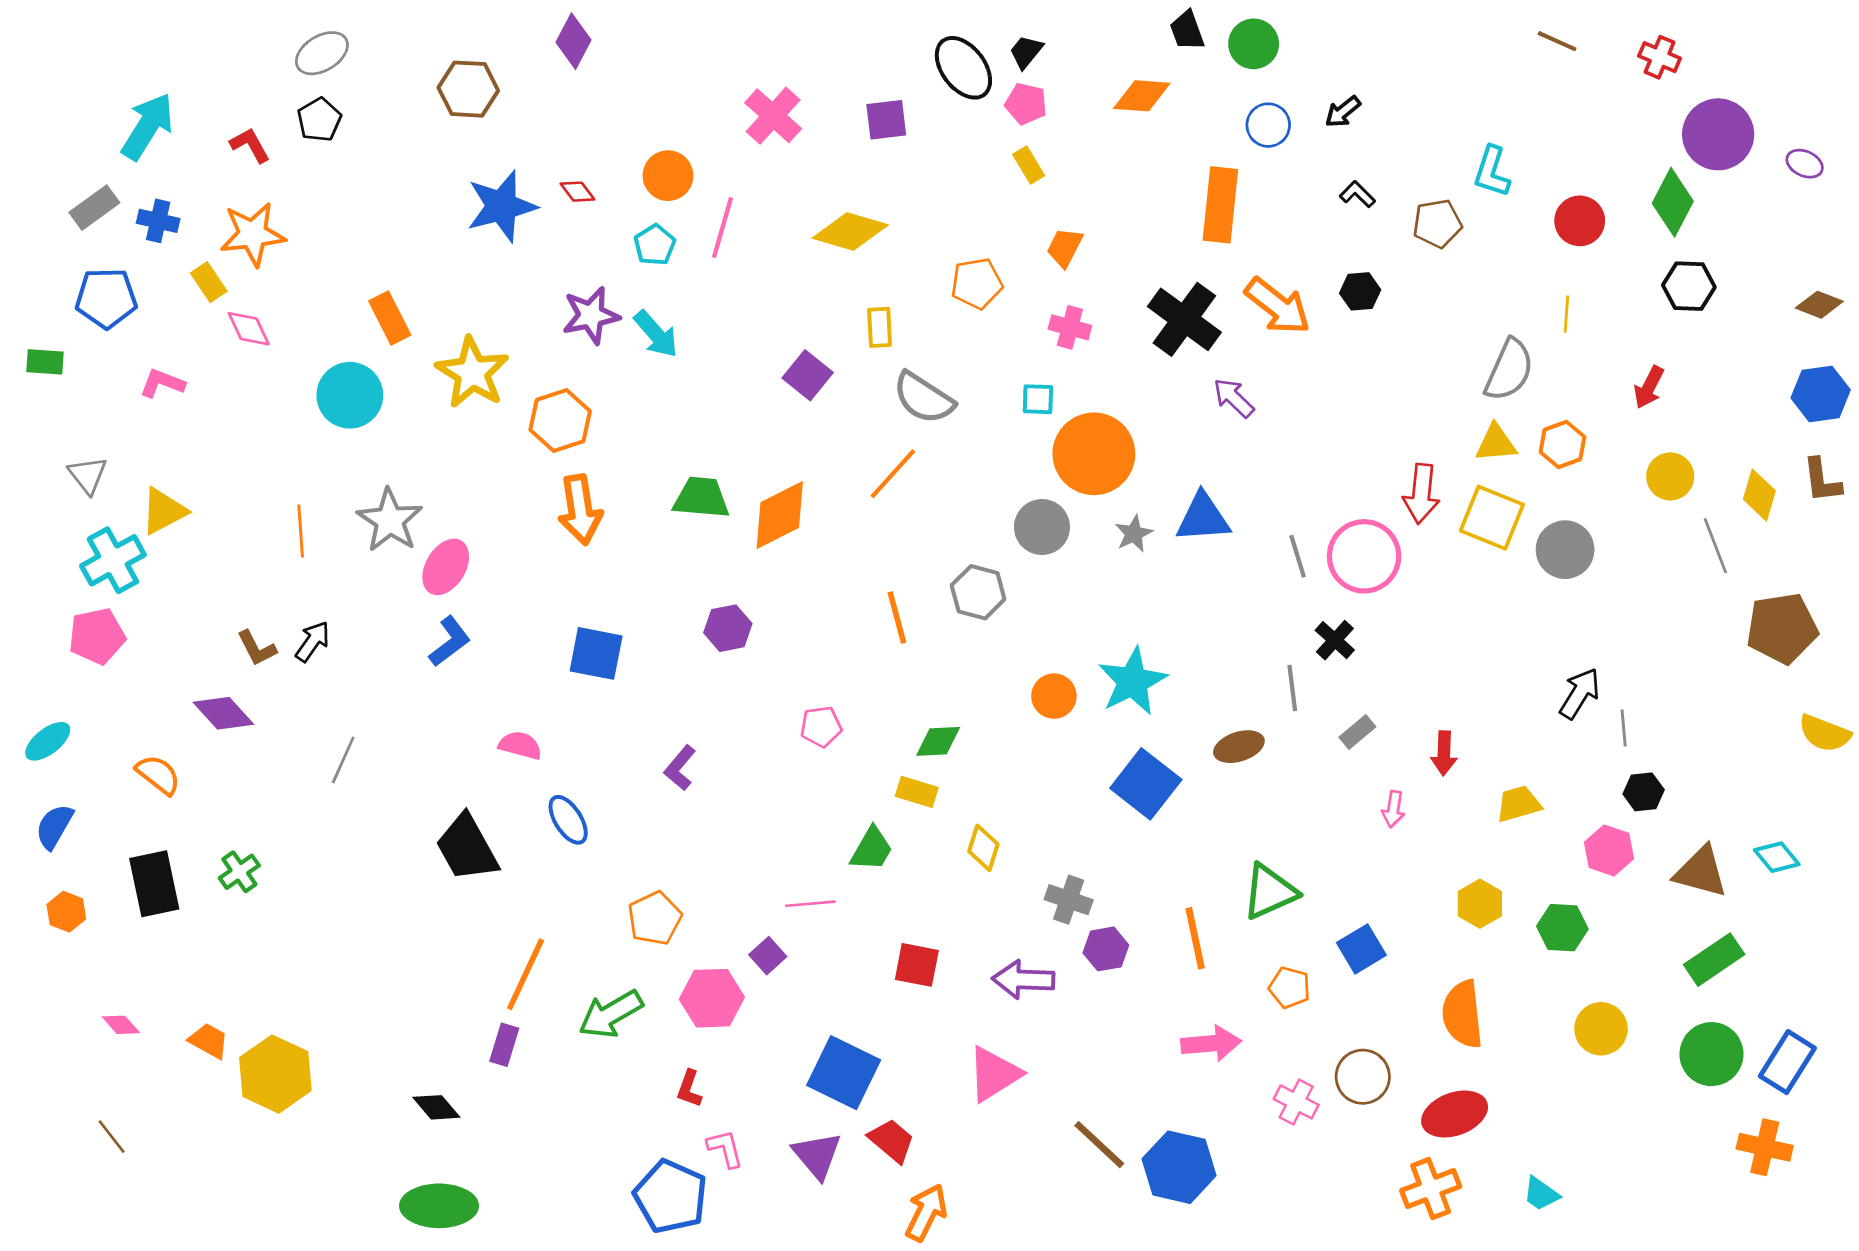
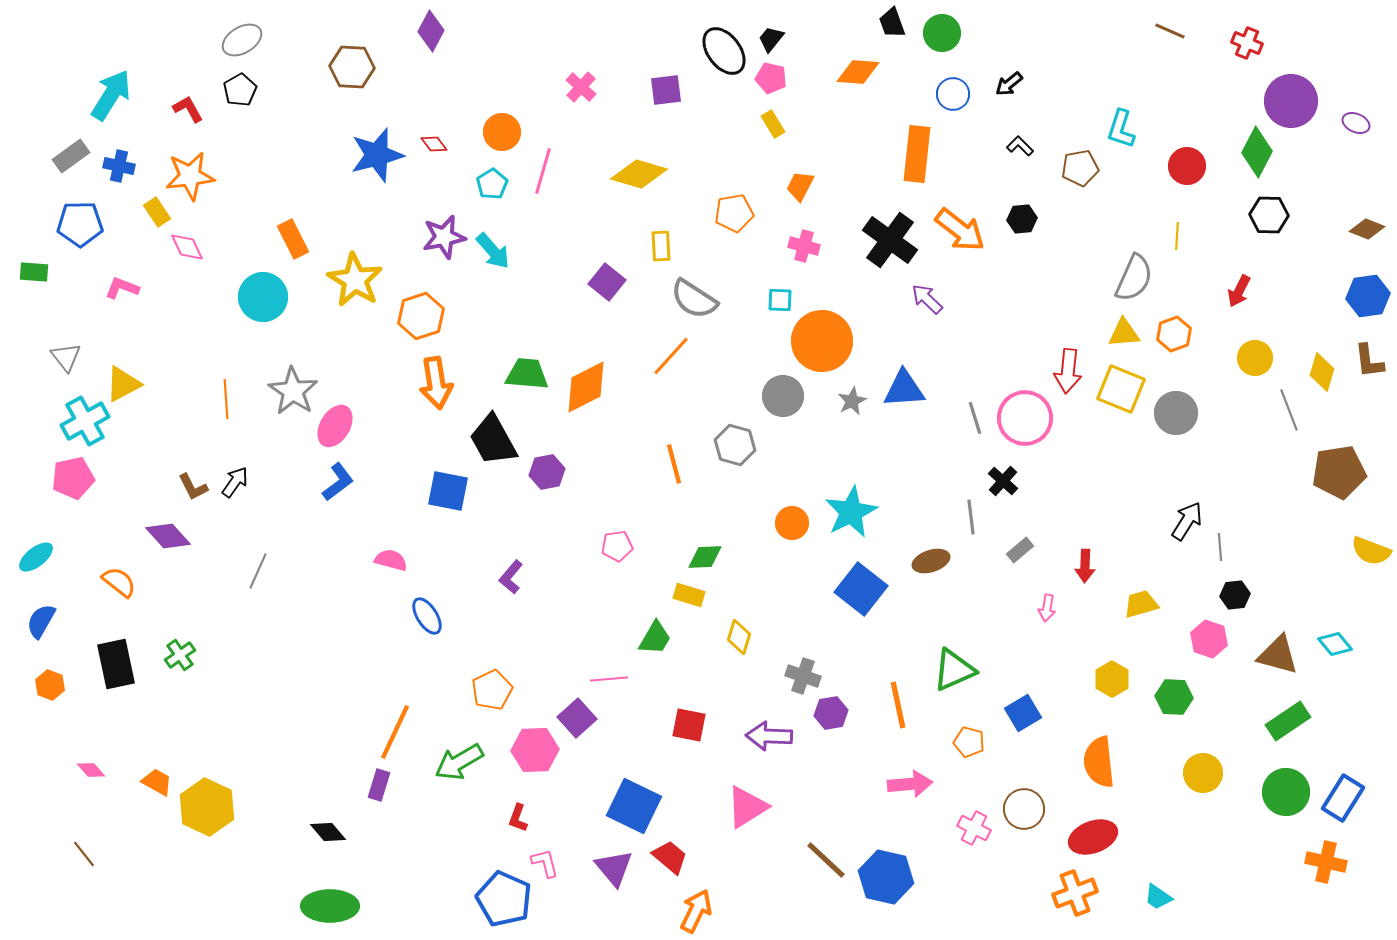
pink cross: (773, 116) -> (581, 87), size x0.7
black trapezoid: (467, 848) -> (493, 440), moved
purple square: (768, 956) -> (577, 718), size x1.4

